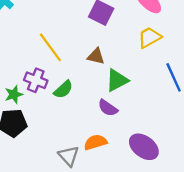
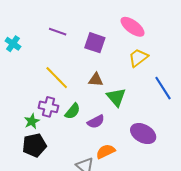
green triangle: (117, 80) -> (116, 97), turned -35
purple semicircle: (108, 108) -> (96, 122), moved, turned -54
purple ellipse: (144, 147) -> (143, 134), moved

